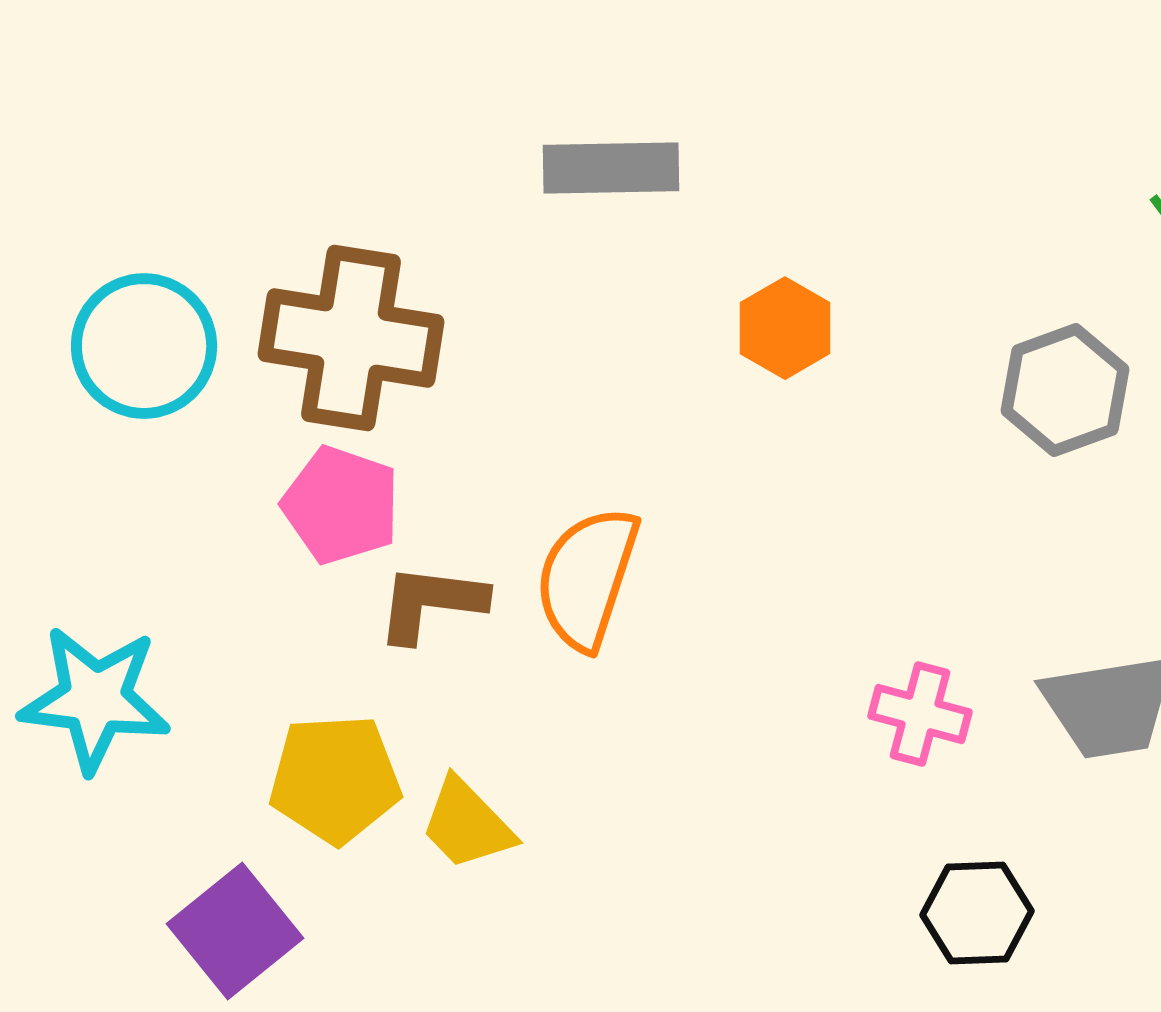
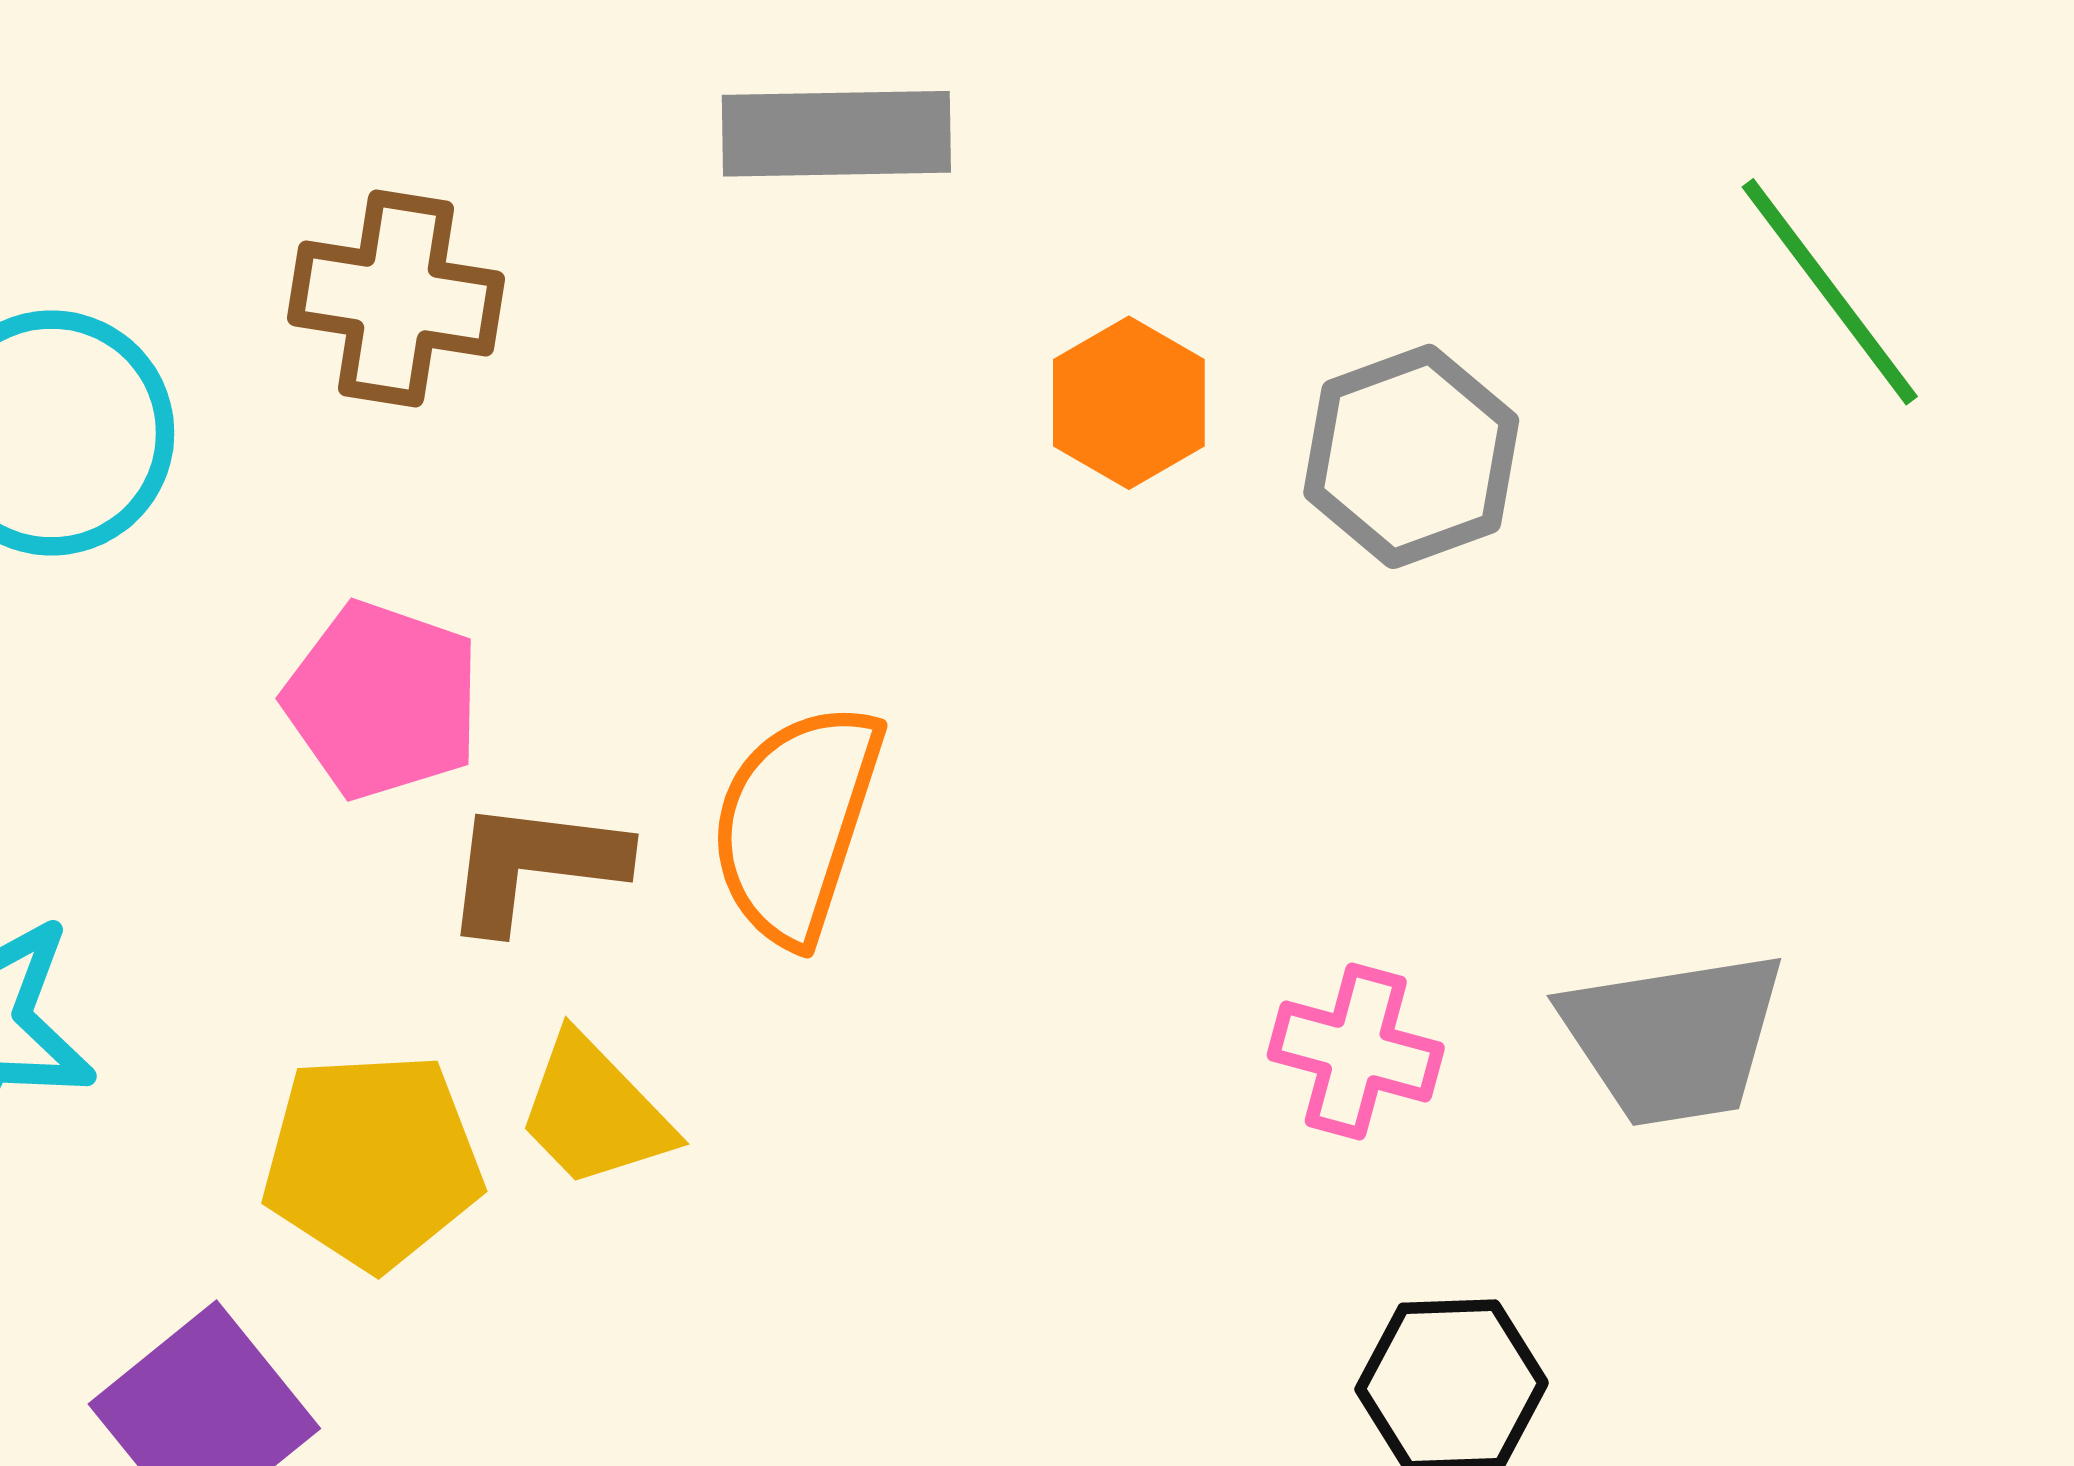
brown cross: (351, 338) -> (396, 298), moved, size x0.7
gray hexagon: (1065, 390) -> (1411, 456), moved
yellow trapezoid: (467, 824) -> (594, 1112), moved

